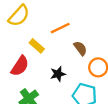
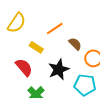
red semicircle: (20, 66) -> (24, 67), turned -66
black star: (58, 74) -> (59, 69), size x1.5

